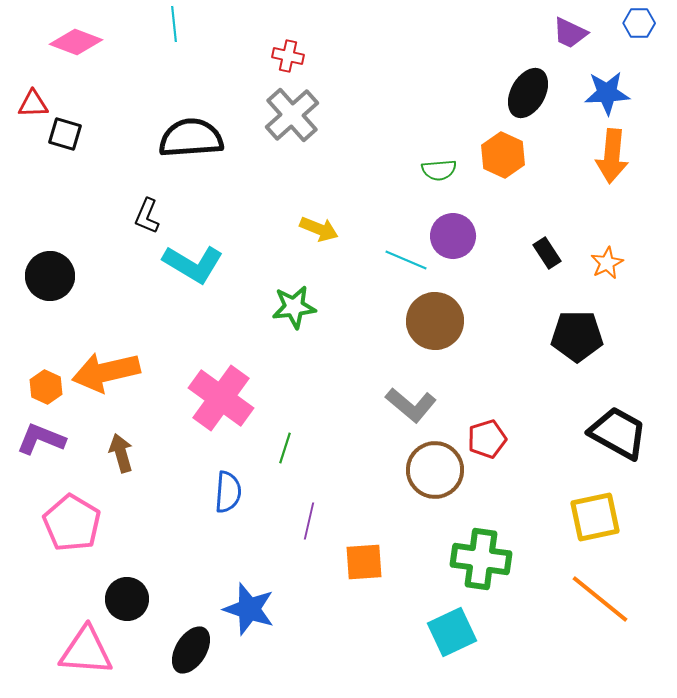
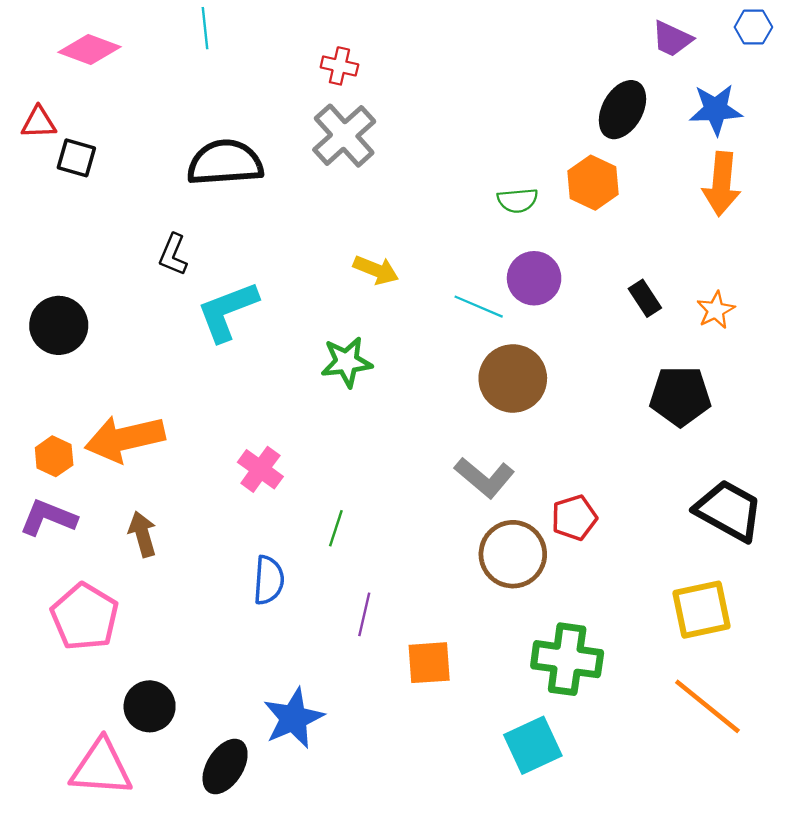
cyan L-shape: (193, 264) -> (227, 311), turned 128
pink cross: (221, 398) -> (260, 469), size x0.6
blue star: (249, 609) -> (293, 718), turned 30

